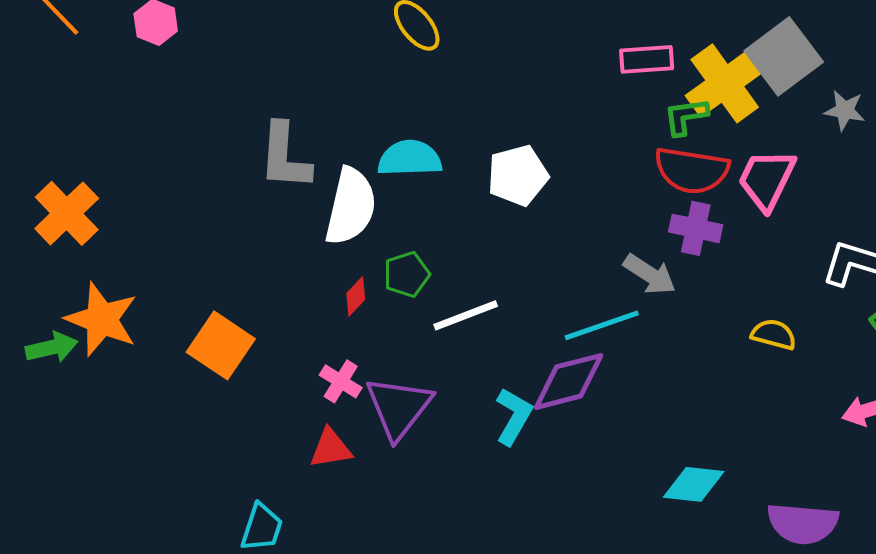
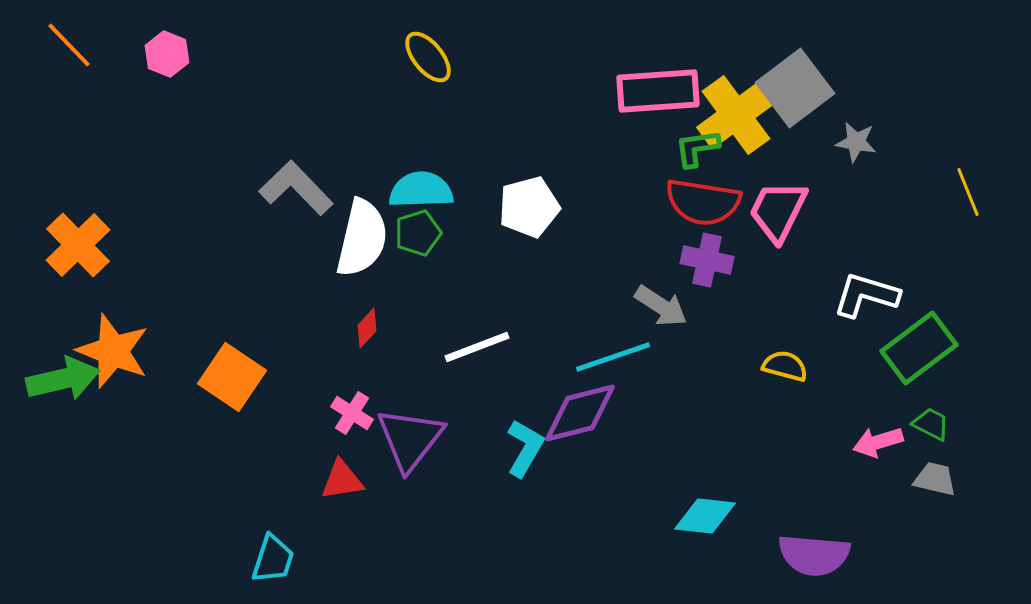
pink rectangle: (647, 59) -> (658, 91), size x1.5
gray L-shape: (285, 156) -> (296, 188), turned 132
green pentagon: (407, 274) -> (418, 233), moved
green arrow: (52, 347) -> (63, 379), size x1.4

